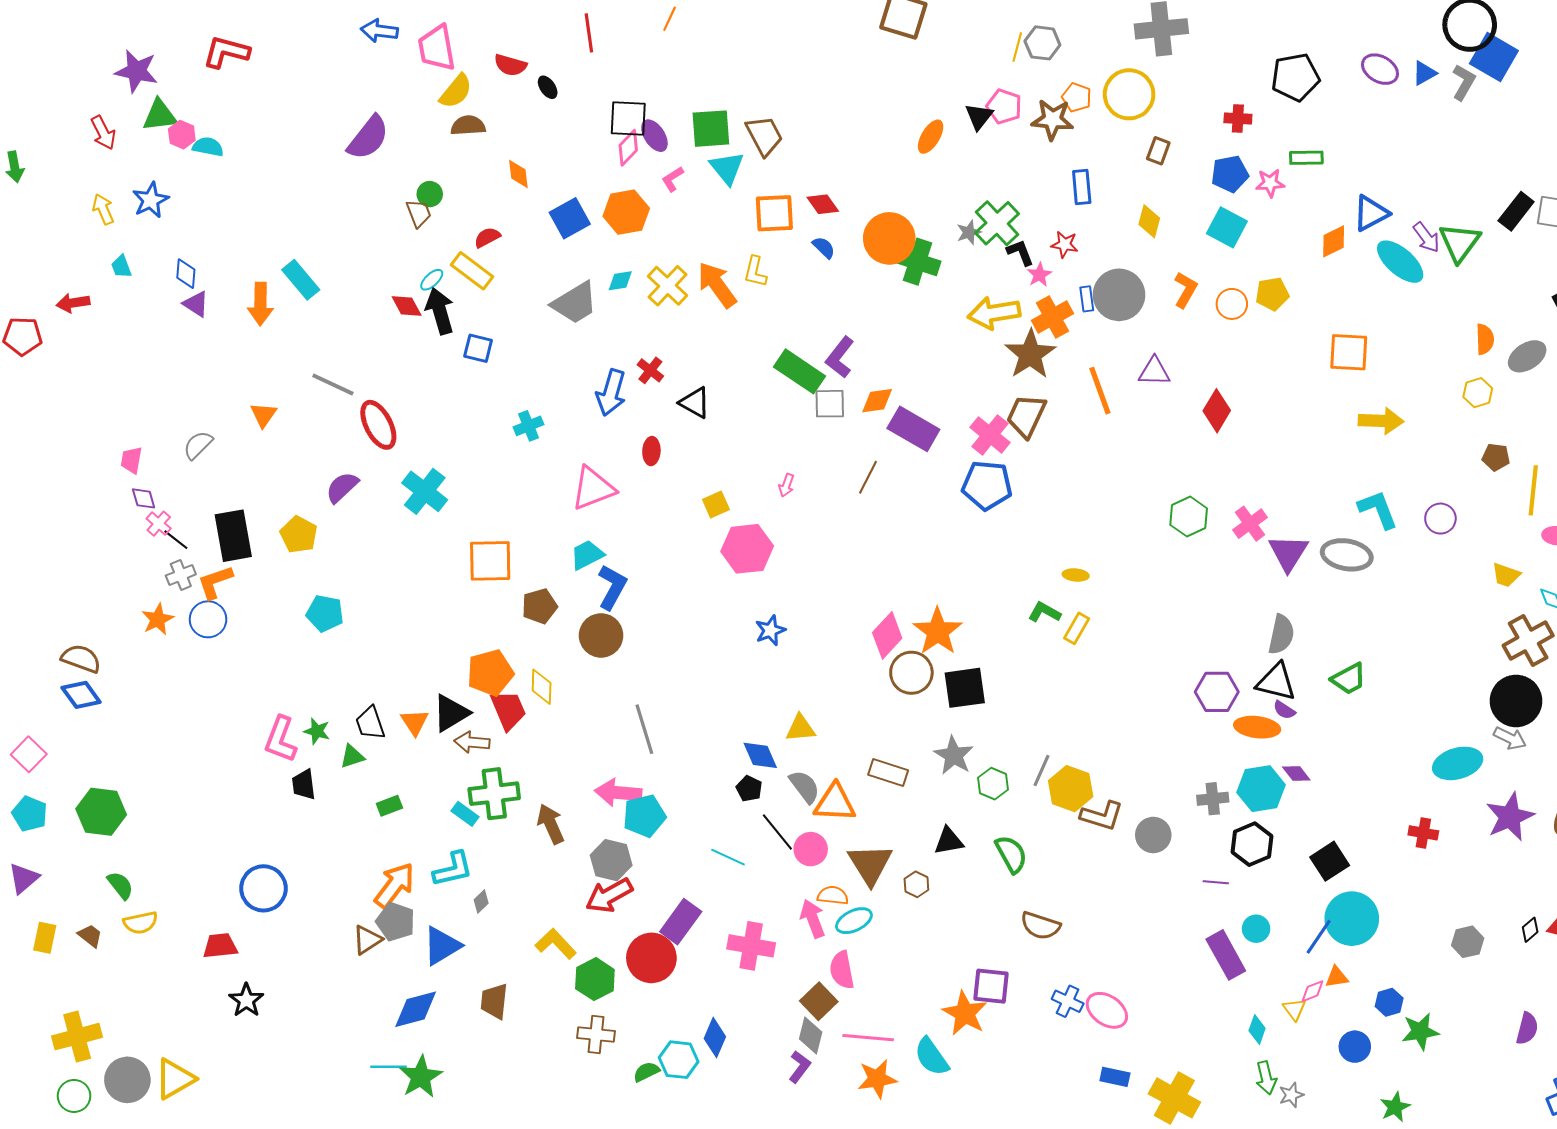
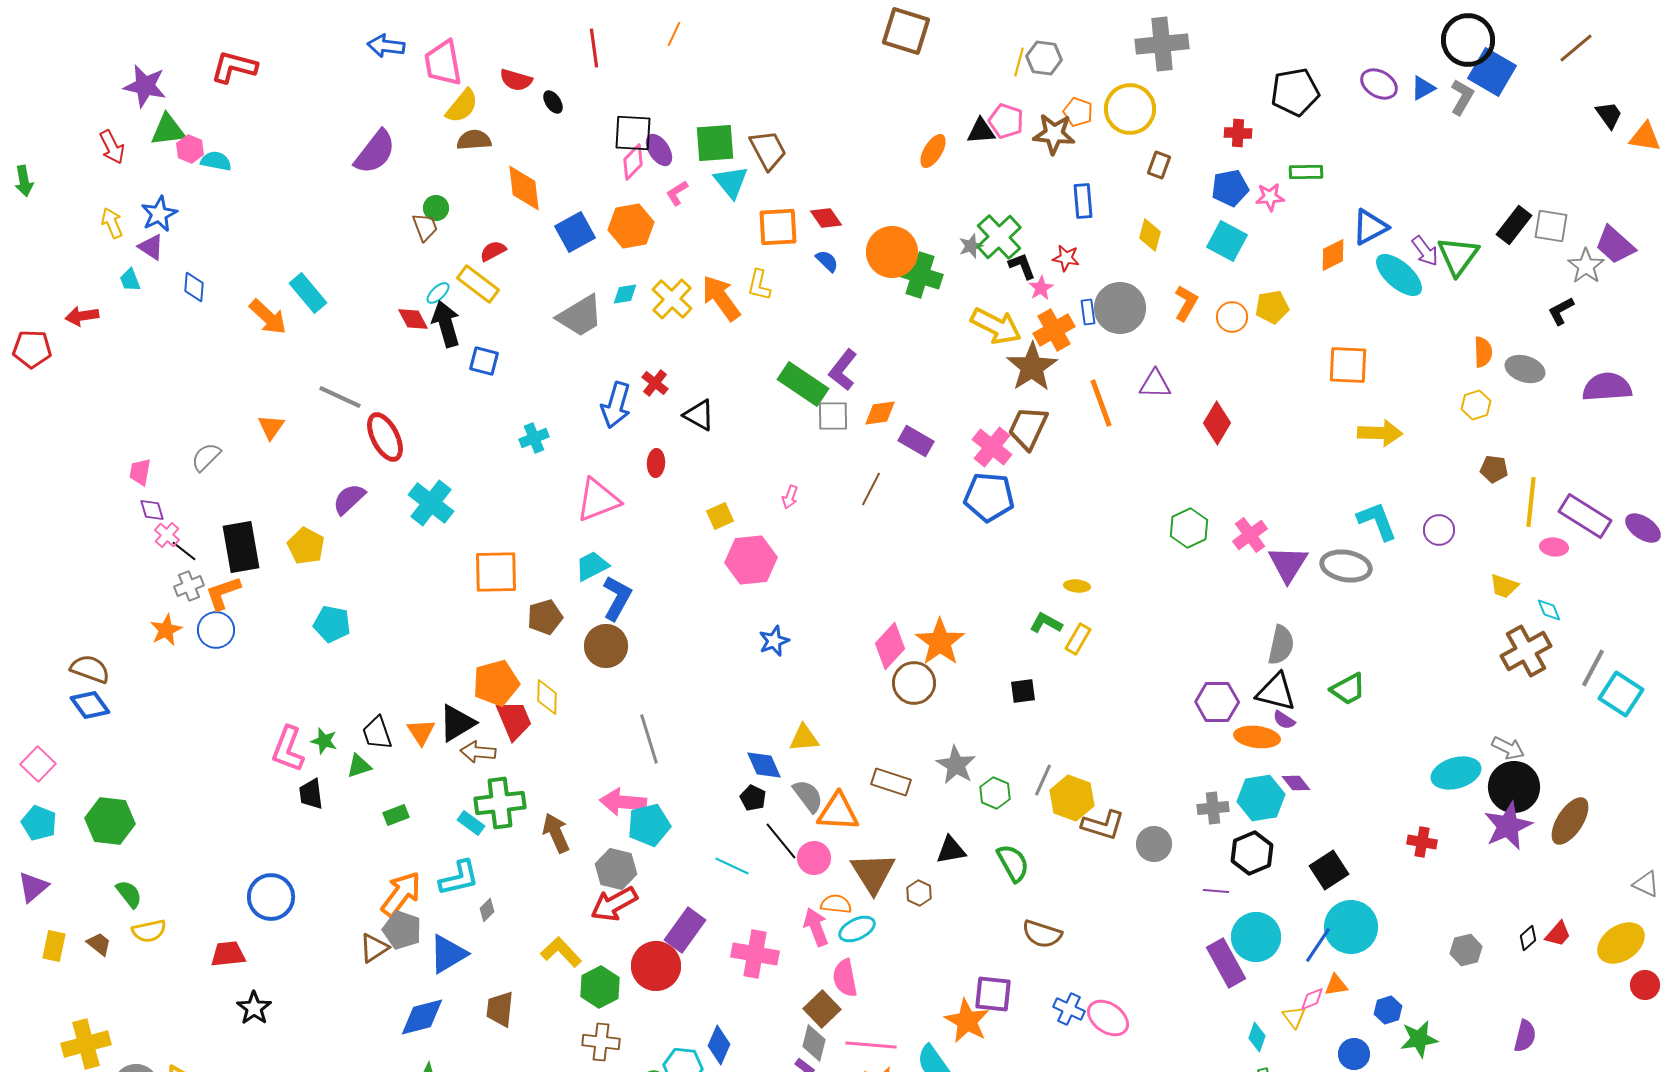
black triangle: (979, 116) -> (981, 131), turned 48
orange diamond: (518, 174) -> (524, 188), size x1.6
purple triangle: (196, 304) -> (151, 247), moved
orange arrow: (260, 304) -> (268, 317), turned -48
yellow arrow: (994, 313) -> (996, 326), turned -144
gray ellipse: (1527, 356) -> (1525, 369), turned 51
purple rectangle: (913, 429) -> (916, 441), size x0.7
black square: (965, 688) -> (1023, 691), moved, size x0.6
black circle: (1516, 701) -> (1514, 787), moved
cyan circle: (1256, 929) -> (1256, 937), size x1.8

